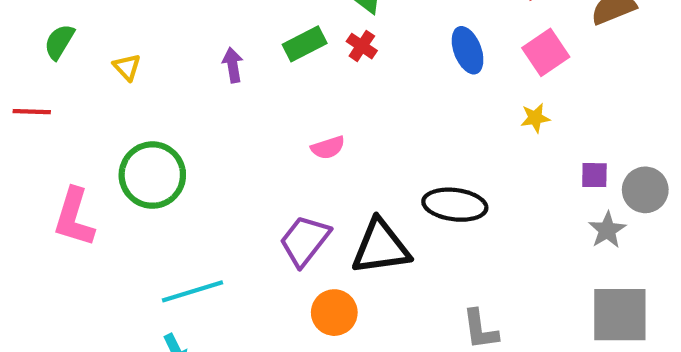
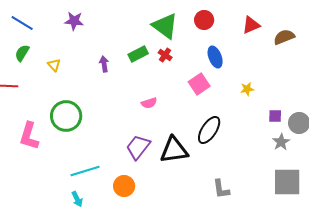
pink square: (546, 52) -> (199, 84), moved
black ellipse: (455, 205) -> (209, 130), turned -64
orange circle: (334, 313) -> (124, 186), moved

